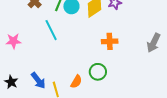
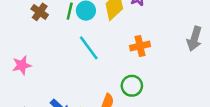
cyan line: (51, 30) -> (89, 48), moved

